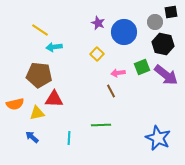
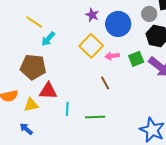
cyan arrow: (54, 47) -> (48, 39), turned -42
yellow square: (97, 54) -> (91, 46), size x1.6
pink arrow: (118, 73) -> (112, 56), moved
cyan line: (69, 138) -> (67, 109), moved

